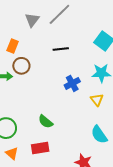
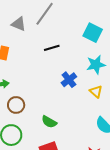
gray triangle: (32, 20) -> (19, 24), turned -35
brown circle: (21, 66) -> (16, 105), moved

